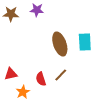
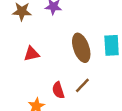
red triangle: (11, 74) -> (32, 54), moved

